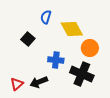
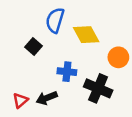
blue semicircle: (46, 17) -> (55, 20), size x1.5
orange circle: (90, 48) -> (118, 57), moved

